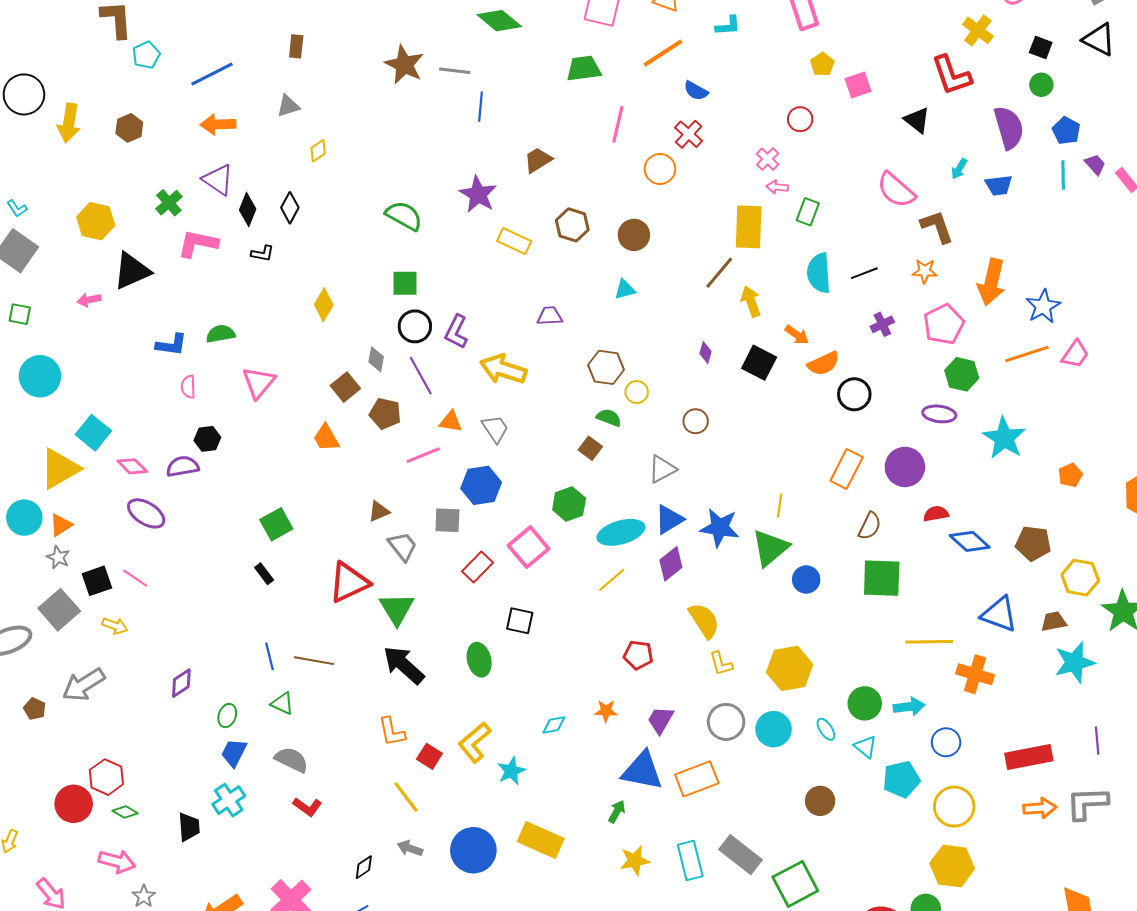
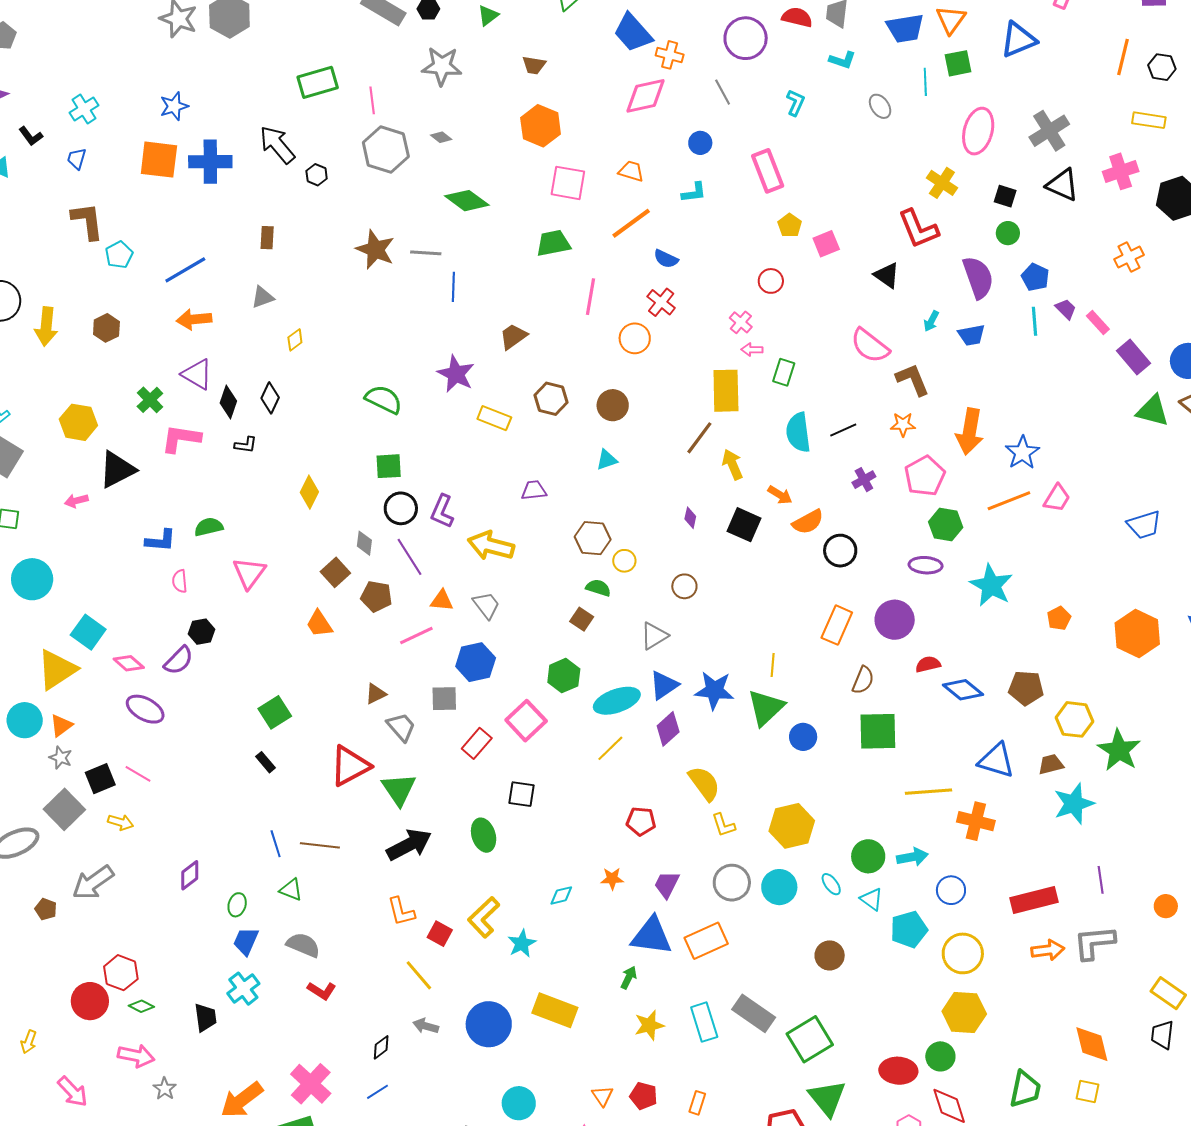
purple semicircle: (183, 466) -> (179, 660), turned 148
black arrow: (404, 665) -> (409, 845), turned 114

